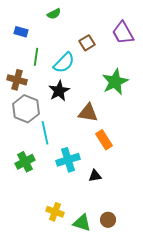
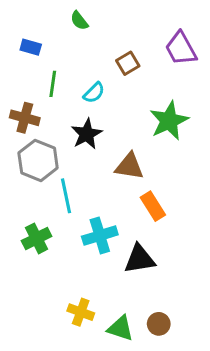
green semicircle: (54, 14) -> (79, 21), turned 80
cyan semicircle: (64, 63) -> (94, 93), size x0.7
black triangle: (95, 176) -> (140, 259), size x1.6

